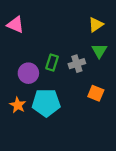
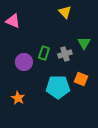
yellow triangle: (96, 25) -> (65, 12), moved, turned -40
cyan pentagon: (46, 103) -> (58, 87), moved
orange star: (18, 105) -> (18, 98), moved

